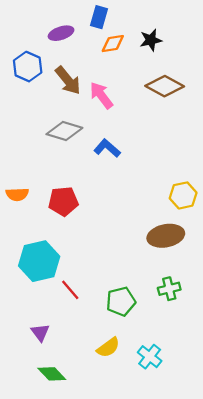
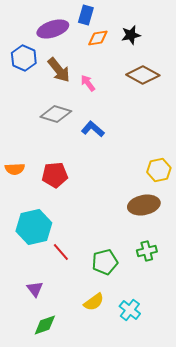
purple ellipse: (61, 33) -> (53, 29), size x1.4
pink arrow: (101, 95) -> (88, 83), size x0.7
green diamond: (52, 374) -> (45, 325), turned -65

